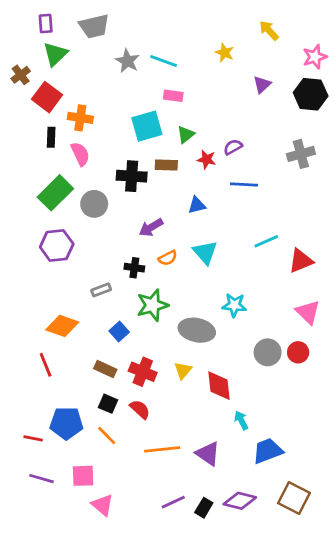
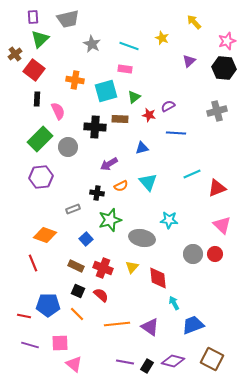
cyan line: (164, 61) -> (129, 46), moved
orange cross: (80, 118) -> (75, 80), moved
purple line: (173, 502) -> (125, 362), turned 36

